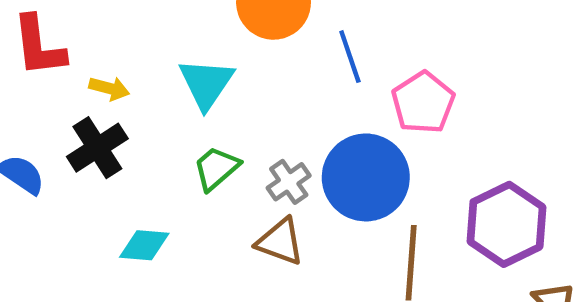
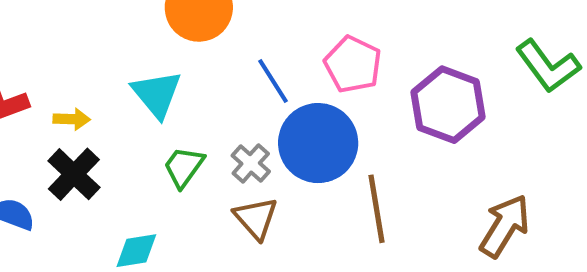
blue line: (350, 57) -> (273, 81), moved
purple hexagon: (506, 224) -> (448, 105), moved
brown triangle: (280, 242) -> (256, 218), turned 42

